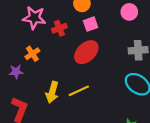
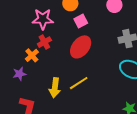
pink star: (34, 18) -> (43, 19), moved
red cross: (59, 28) -> (44, 42), moved

